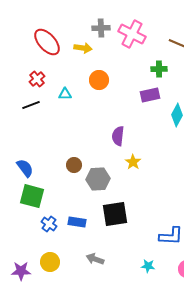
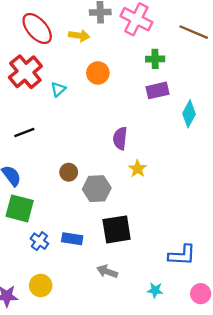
green cross: (159, 69) -> (155, 59), moved
red cross: (37, 79) -> (25, 72), size x1.8
cyan triangle: (65, 94) -> (58, 89), turned -40
black line: (31, 105) -> (24, 132), moved
gray arrow: (95, 259) -> (107, 271), moved

